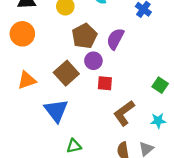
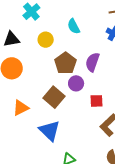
red square: (105, 83) -> (96, 101), moved

